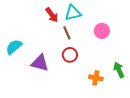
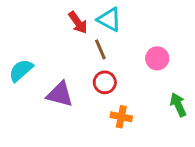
cyan triangle: (73, 13) -> (109, 19), turned 42
pink circle: (102, 31) -> (157, 58), moved
orange cross: (96, 78) -> (121, 117), moved

